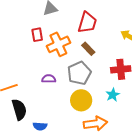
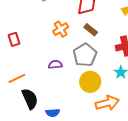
red rectangle: (37, 35) -> (14, 39), moved
orange cross: (58, 44) -> (61, 29), size x0.7

